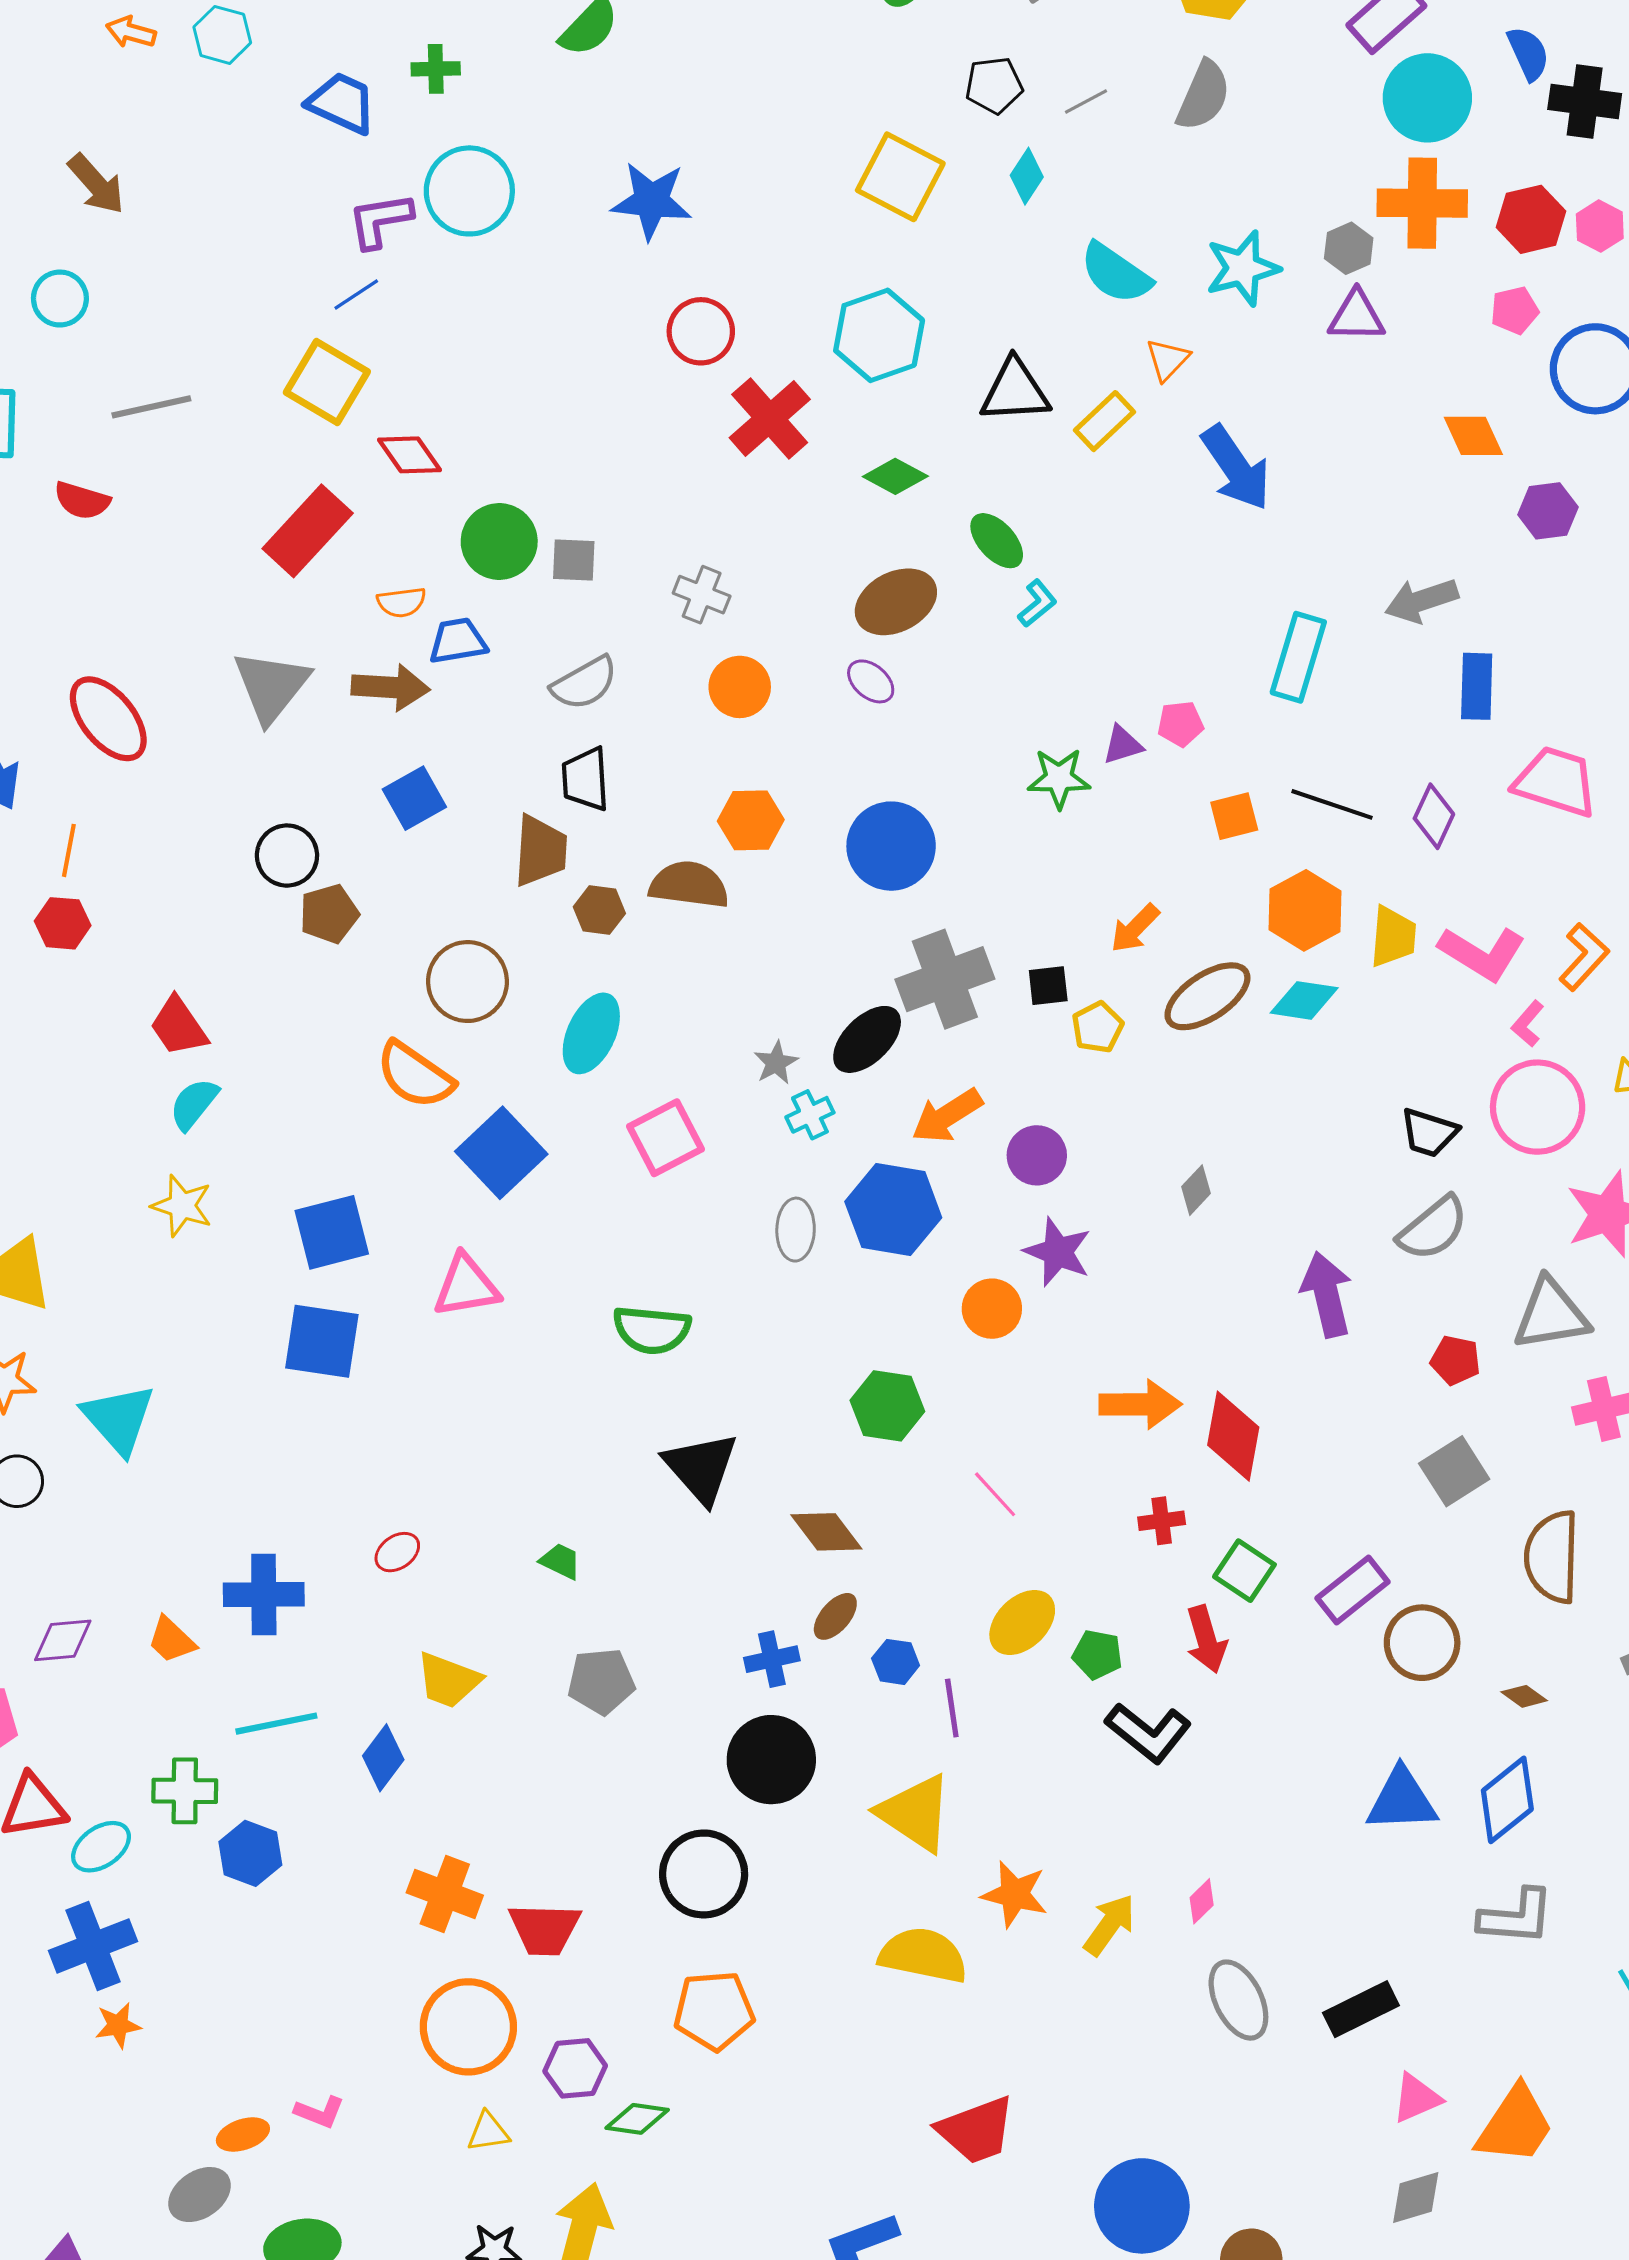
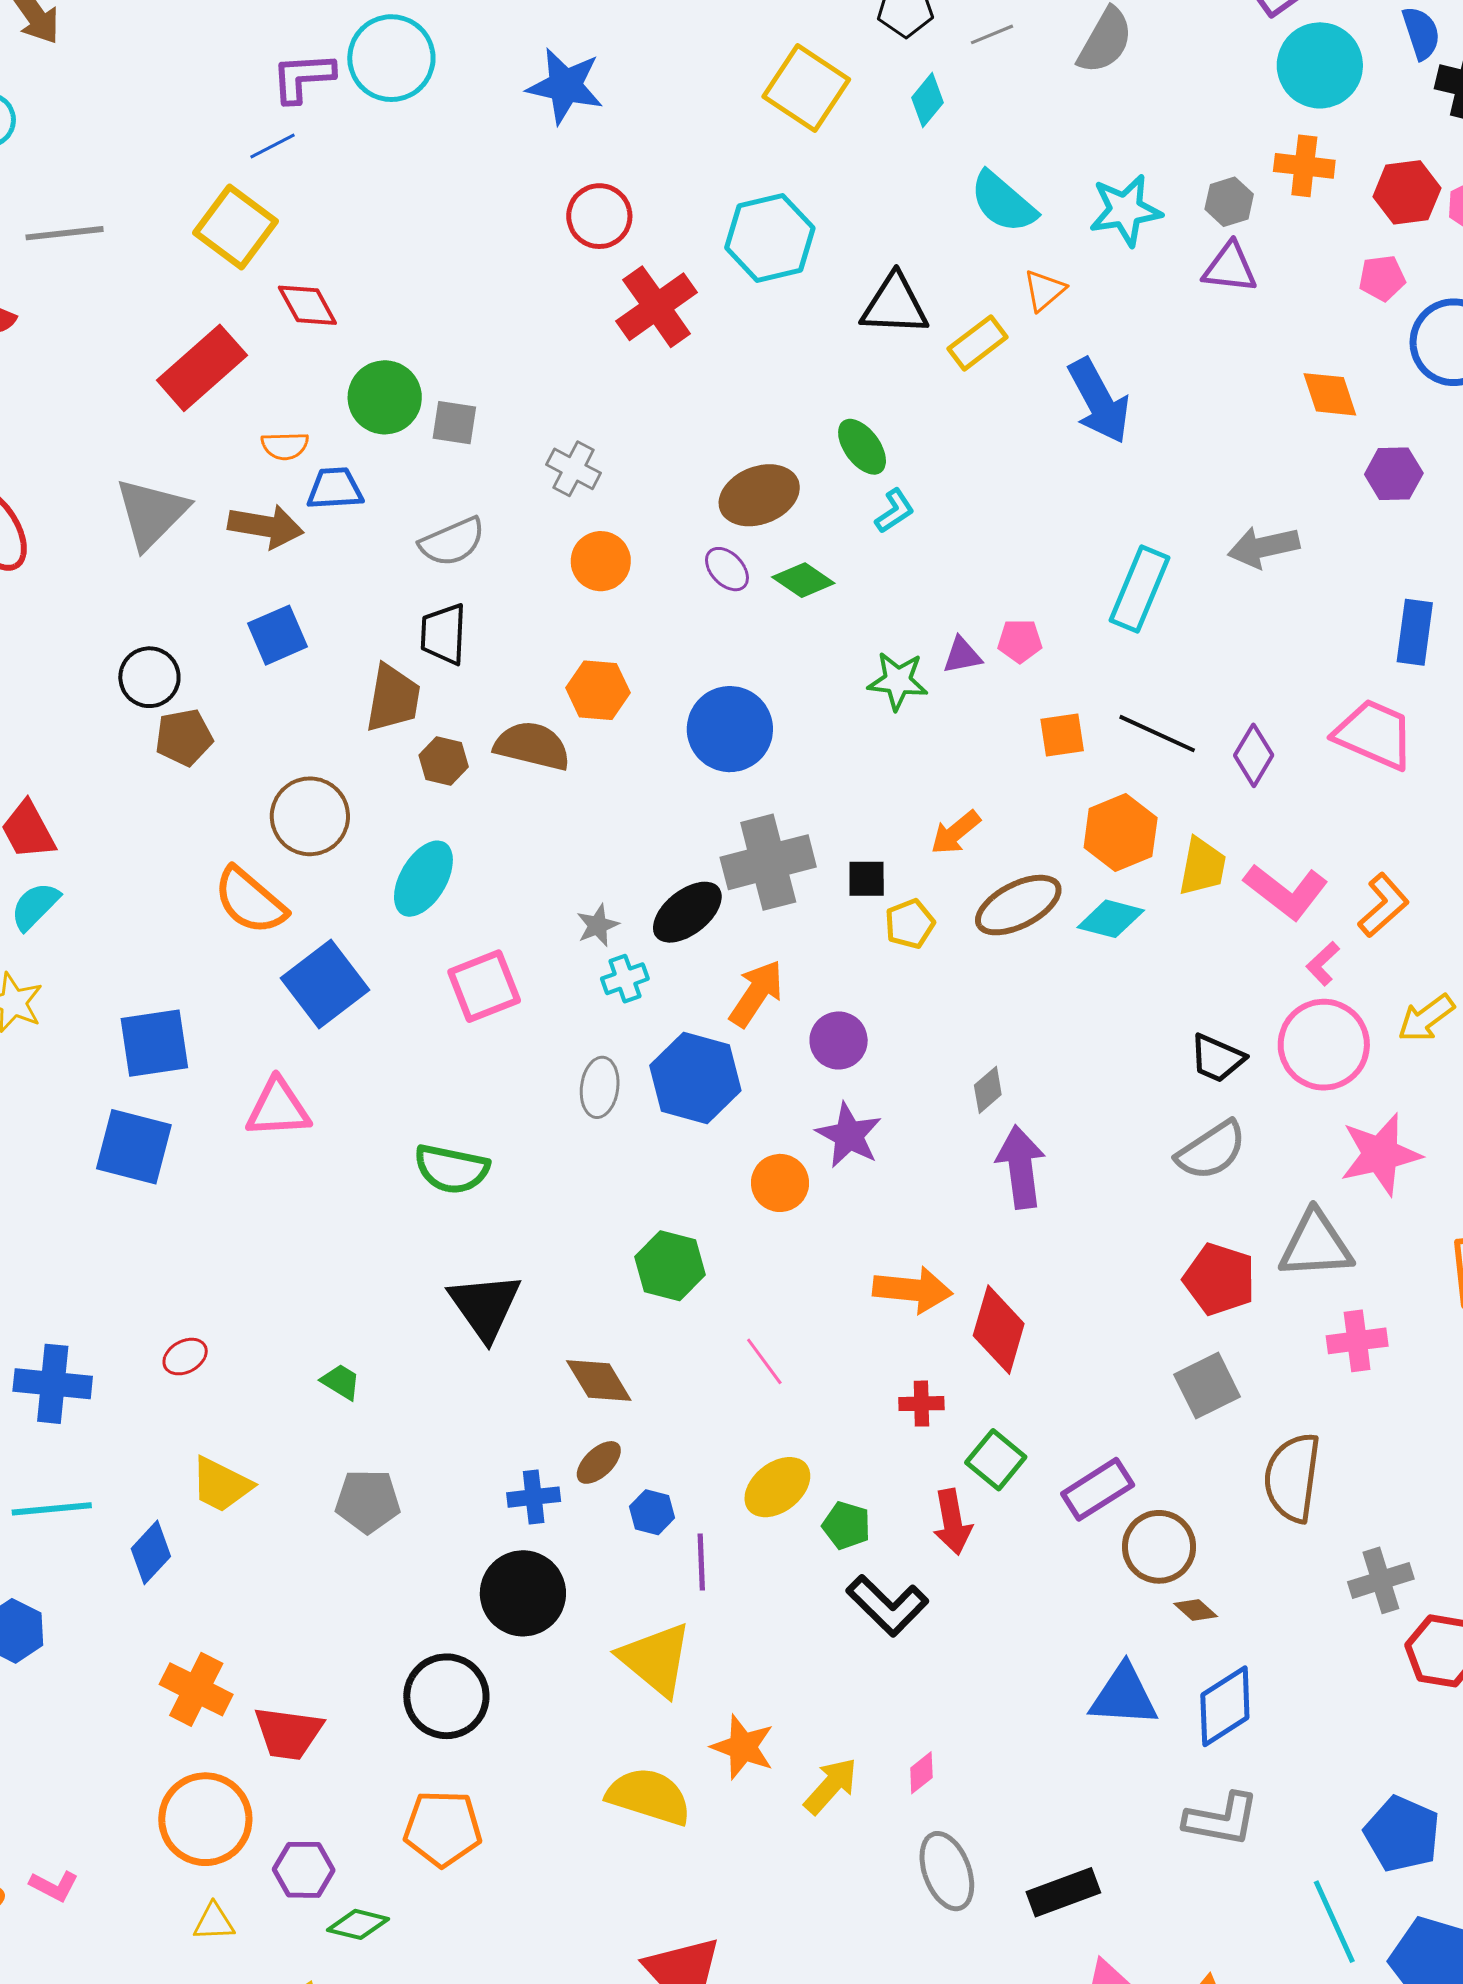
orange cross: (1422, 203) -> (1304, 166), size x0.7
green diamond: (895, 476) -> (803, 580), moved
blue rectangle: (1477, 686) -> (1415, 632), moved
orange arrow: (947, 1116) -> (756, 993), turned 150
purple arrow: (1327, 1294) -> (1021, 1167), moved
red pentagon: (1455, 1360) -> (1219, 1279), size x1.5
brown diamond: (1524, 1696) -> (1196, 1610), moved

